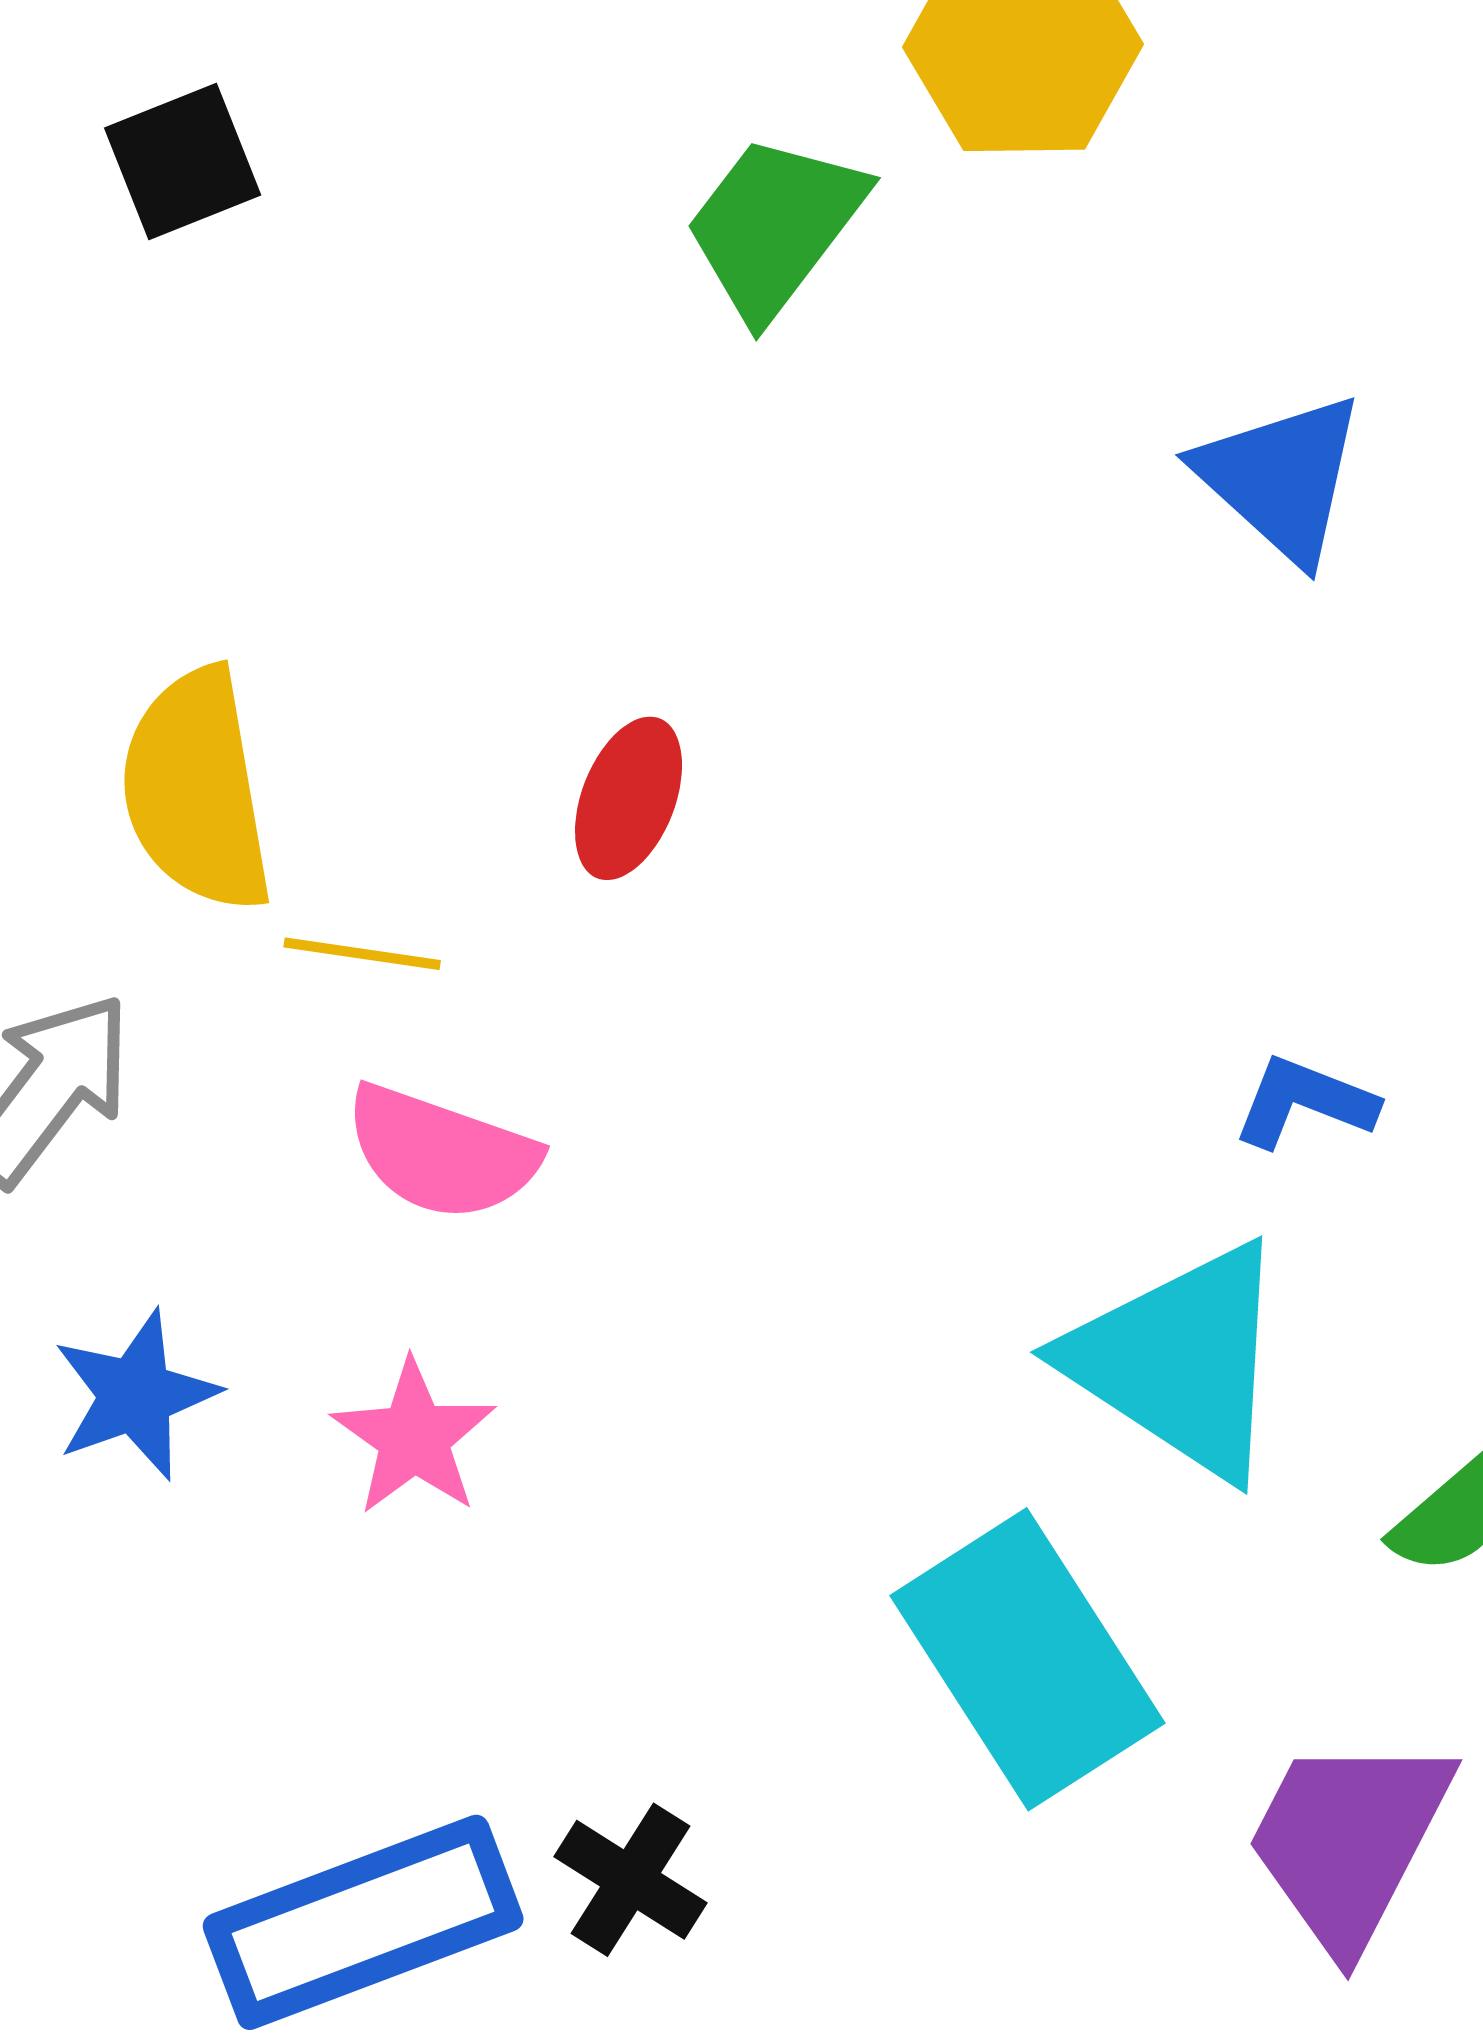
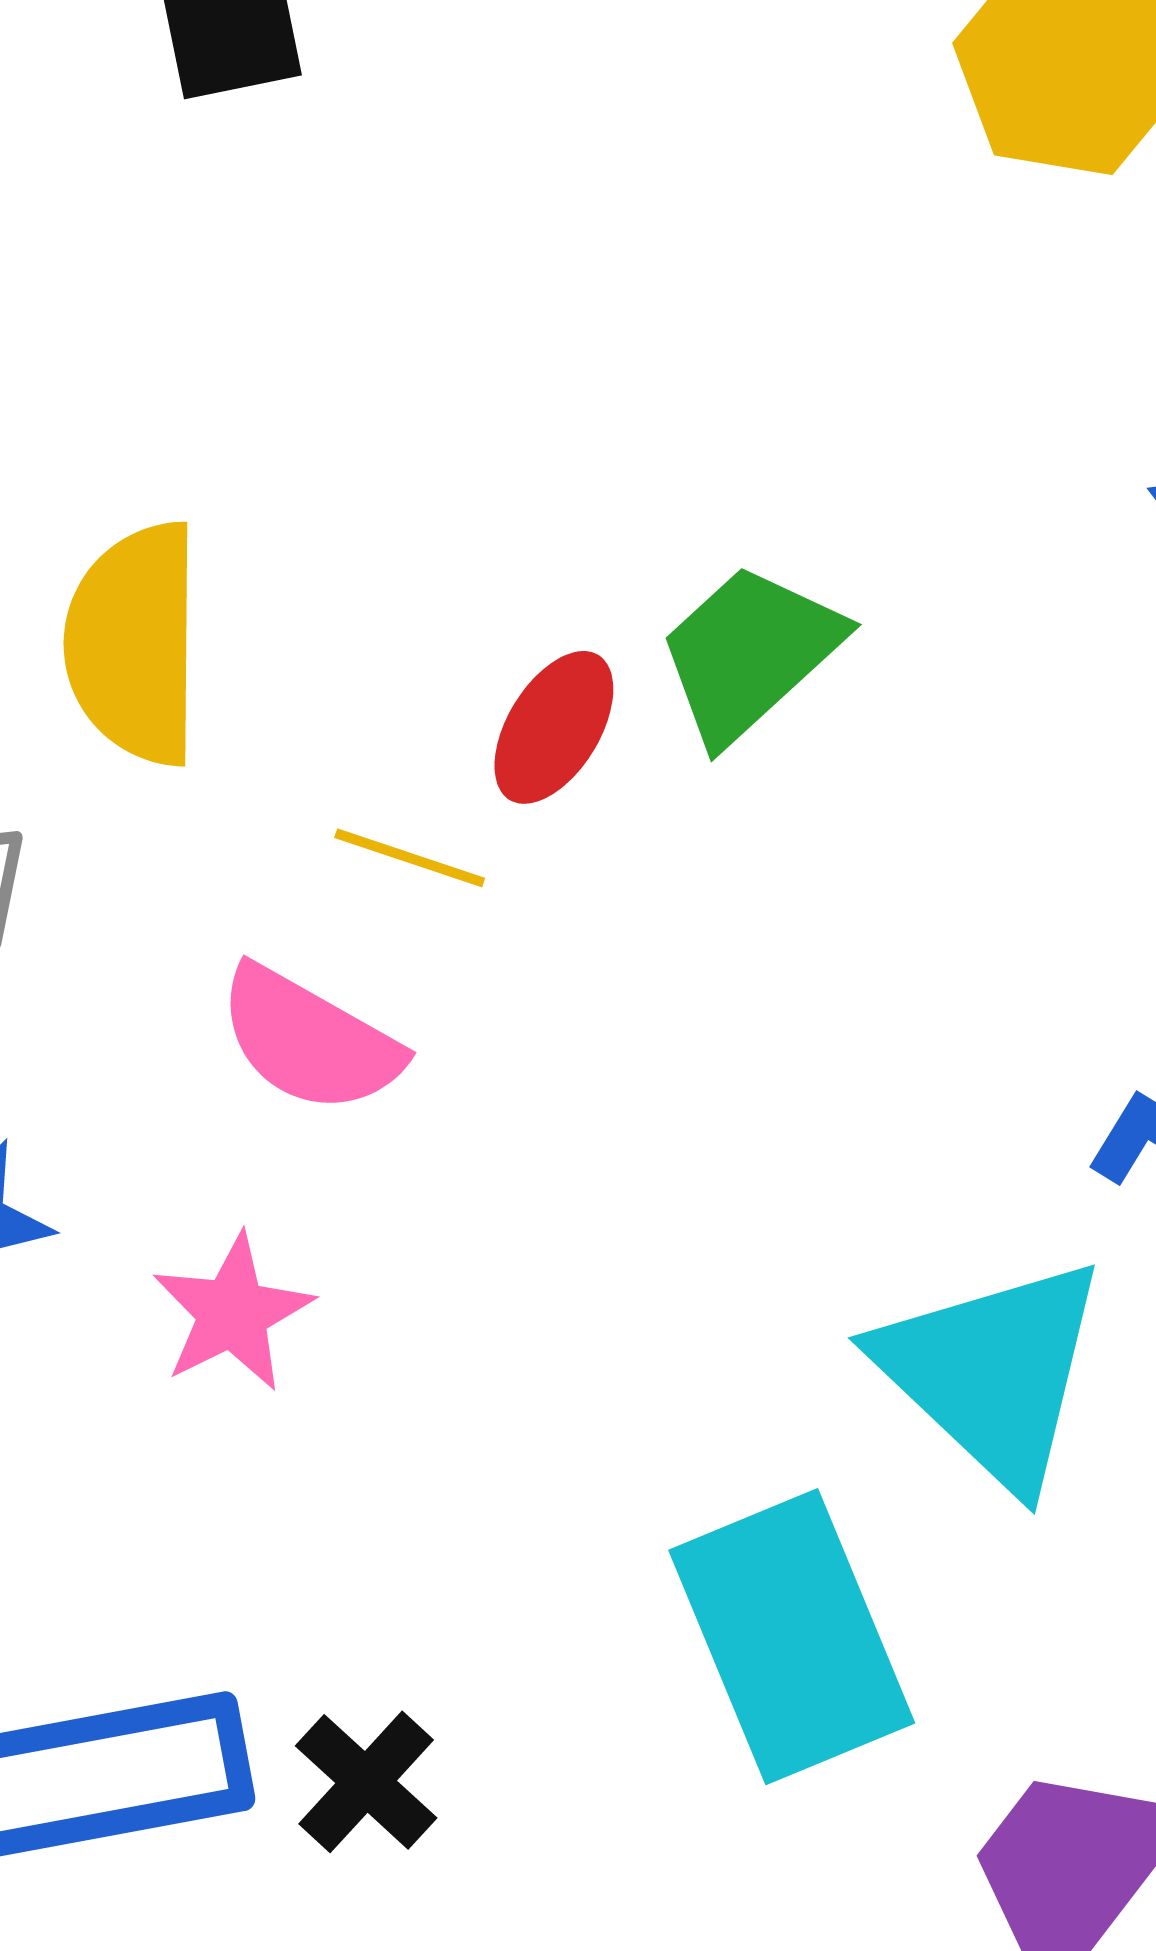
green trapezoid: (775, 226) -> (750, 653), moved
yellow line: (362, 954) -> (410, 858), moved

